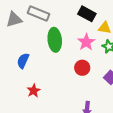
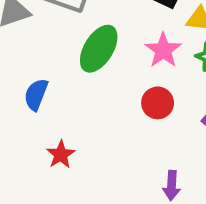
green ellipse: (55, 40) -> (99, 49), turned 40

